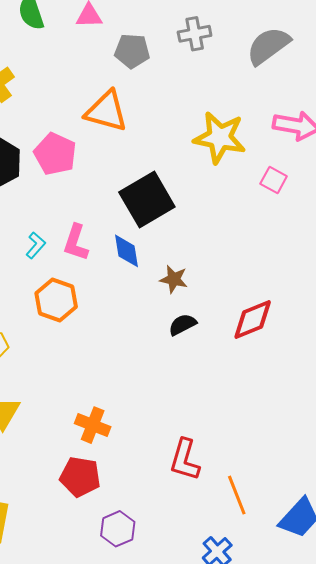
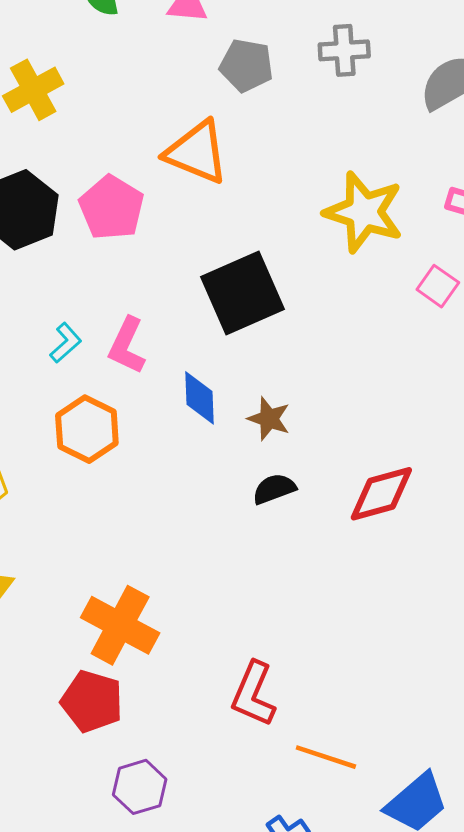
blue diamond: (127, 251) -> (199, 398), moved
orange cross: (93, 425) -> (120, 625), size x1.4
orange line: (237, 495) -> (326, 757), turned -57

